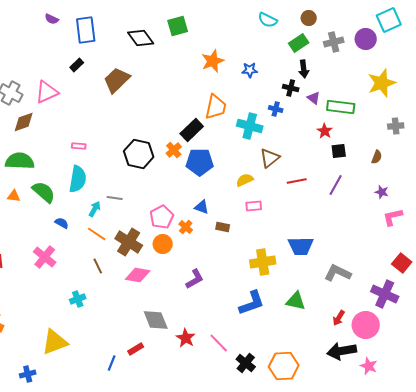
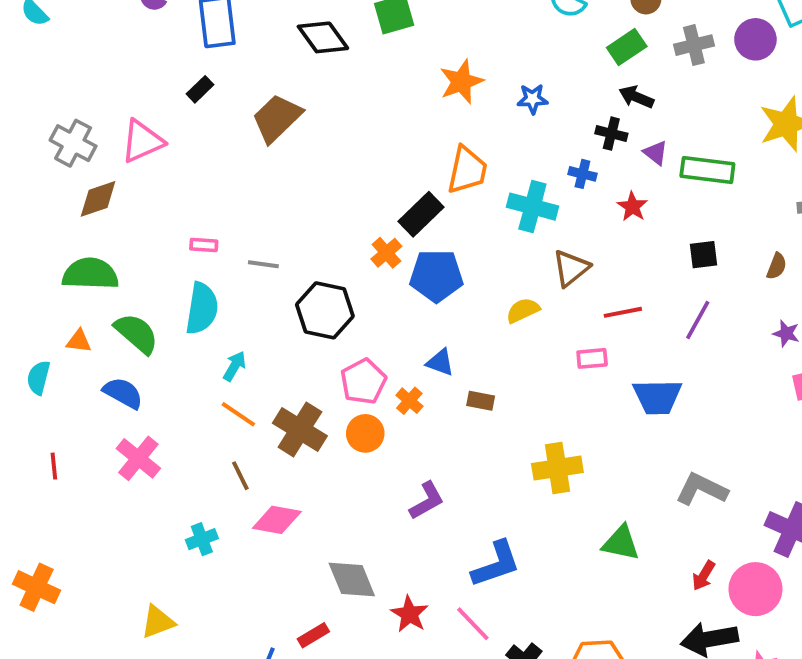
black arrow: (304, 69) -> (636, 97), turned 120
red star: (325, 131) -> (632, 207), moved
black hexagon: (139, 154) -> (325, 310), moved
gray line: (115, 198) -> (263, 264), moved
pink rectangle: (254, 206) -> (592, 358), moved
blue semicircle: (62, 223) -> (123, 393), moved, size x1.5
blue trapezoid: (301, 246) -> (657, 397), moved
pink diamond: (138, 275) -> (277, 520), moved
blue L-shape: (252, 303) -> (496, 564), moved
yellow triangle: (55, 342) -> (158, 622), size x0.7

